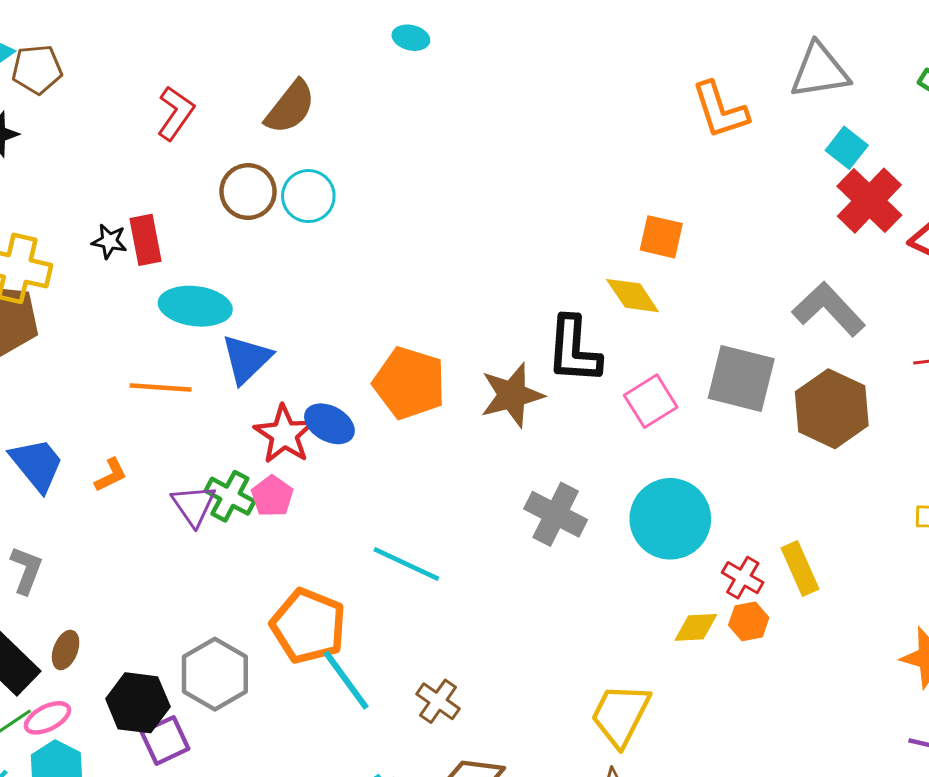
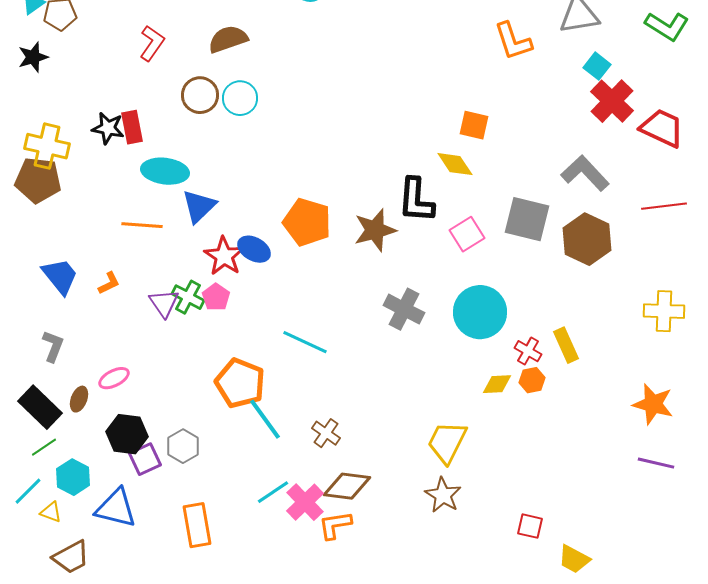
brown semicircle: (290, 107) -> (228, 39), turned -147
black star: (109, 241) -> (108, 128), size x1.4
gray hexagon: (215, 674) -> (183, 446), moved, size x0.7
pink ellipse: (47, 718) -> (114, 378), moved

